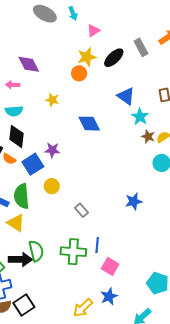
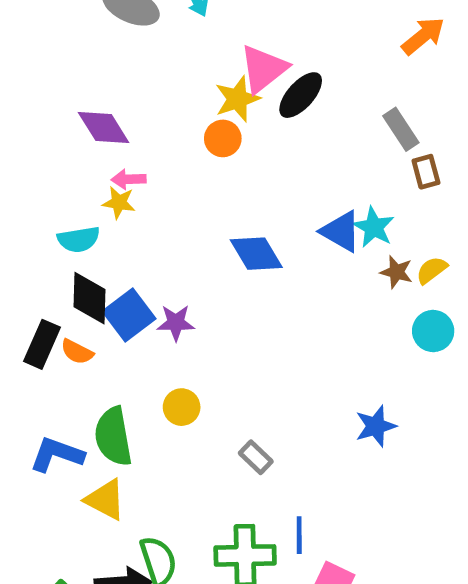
pink triangle: (93, 31) -> (264, 69), moved, size x1.6
gray rectangle: (141, 47) -> (401, 129), moved
pink arrow: (13, 85) -> (129, 179), moved
blue triangle: (126, 96) -> (341, 231), moved
yellow star: (52, 100) -> (119, 203), moved
blue square: (33, 164) -> (129, 315), moved

